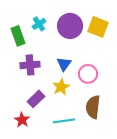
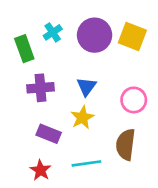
pink circle: (88, 74) -> (134, 100), moved
purple rectangle: (36, 99) -> (49, 134), turned 66
red star: (22, 120) -> (40, 170), moved

